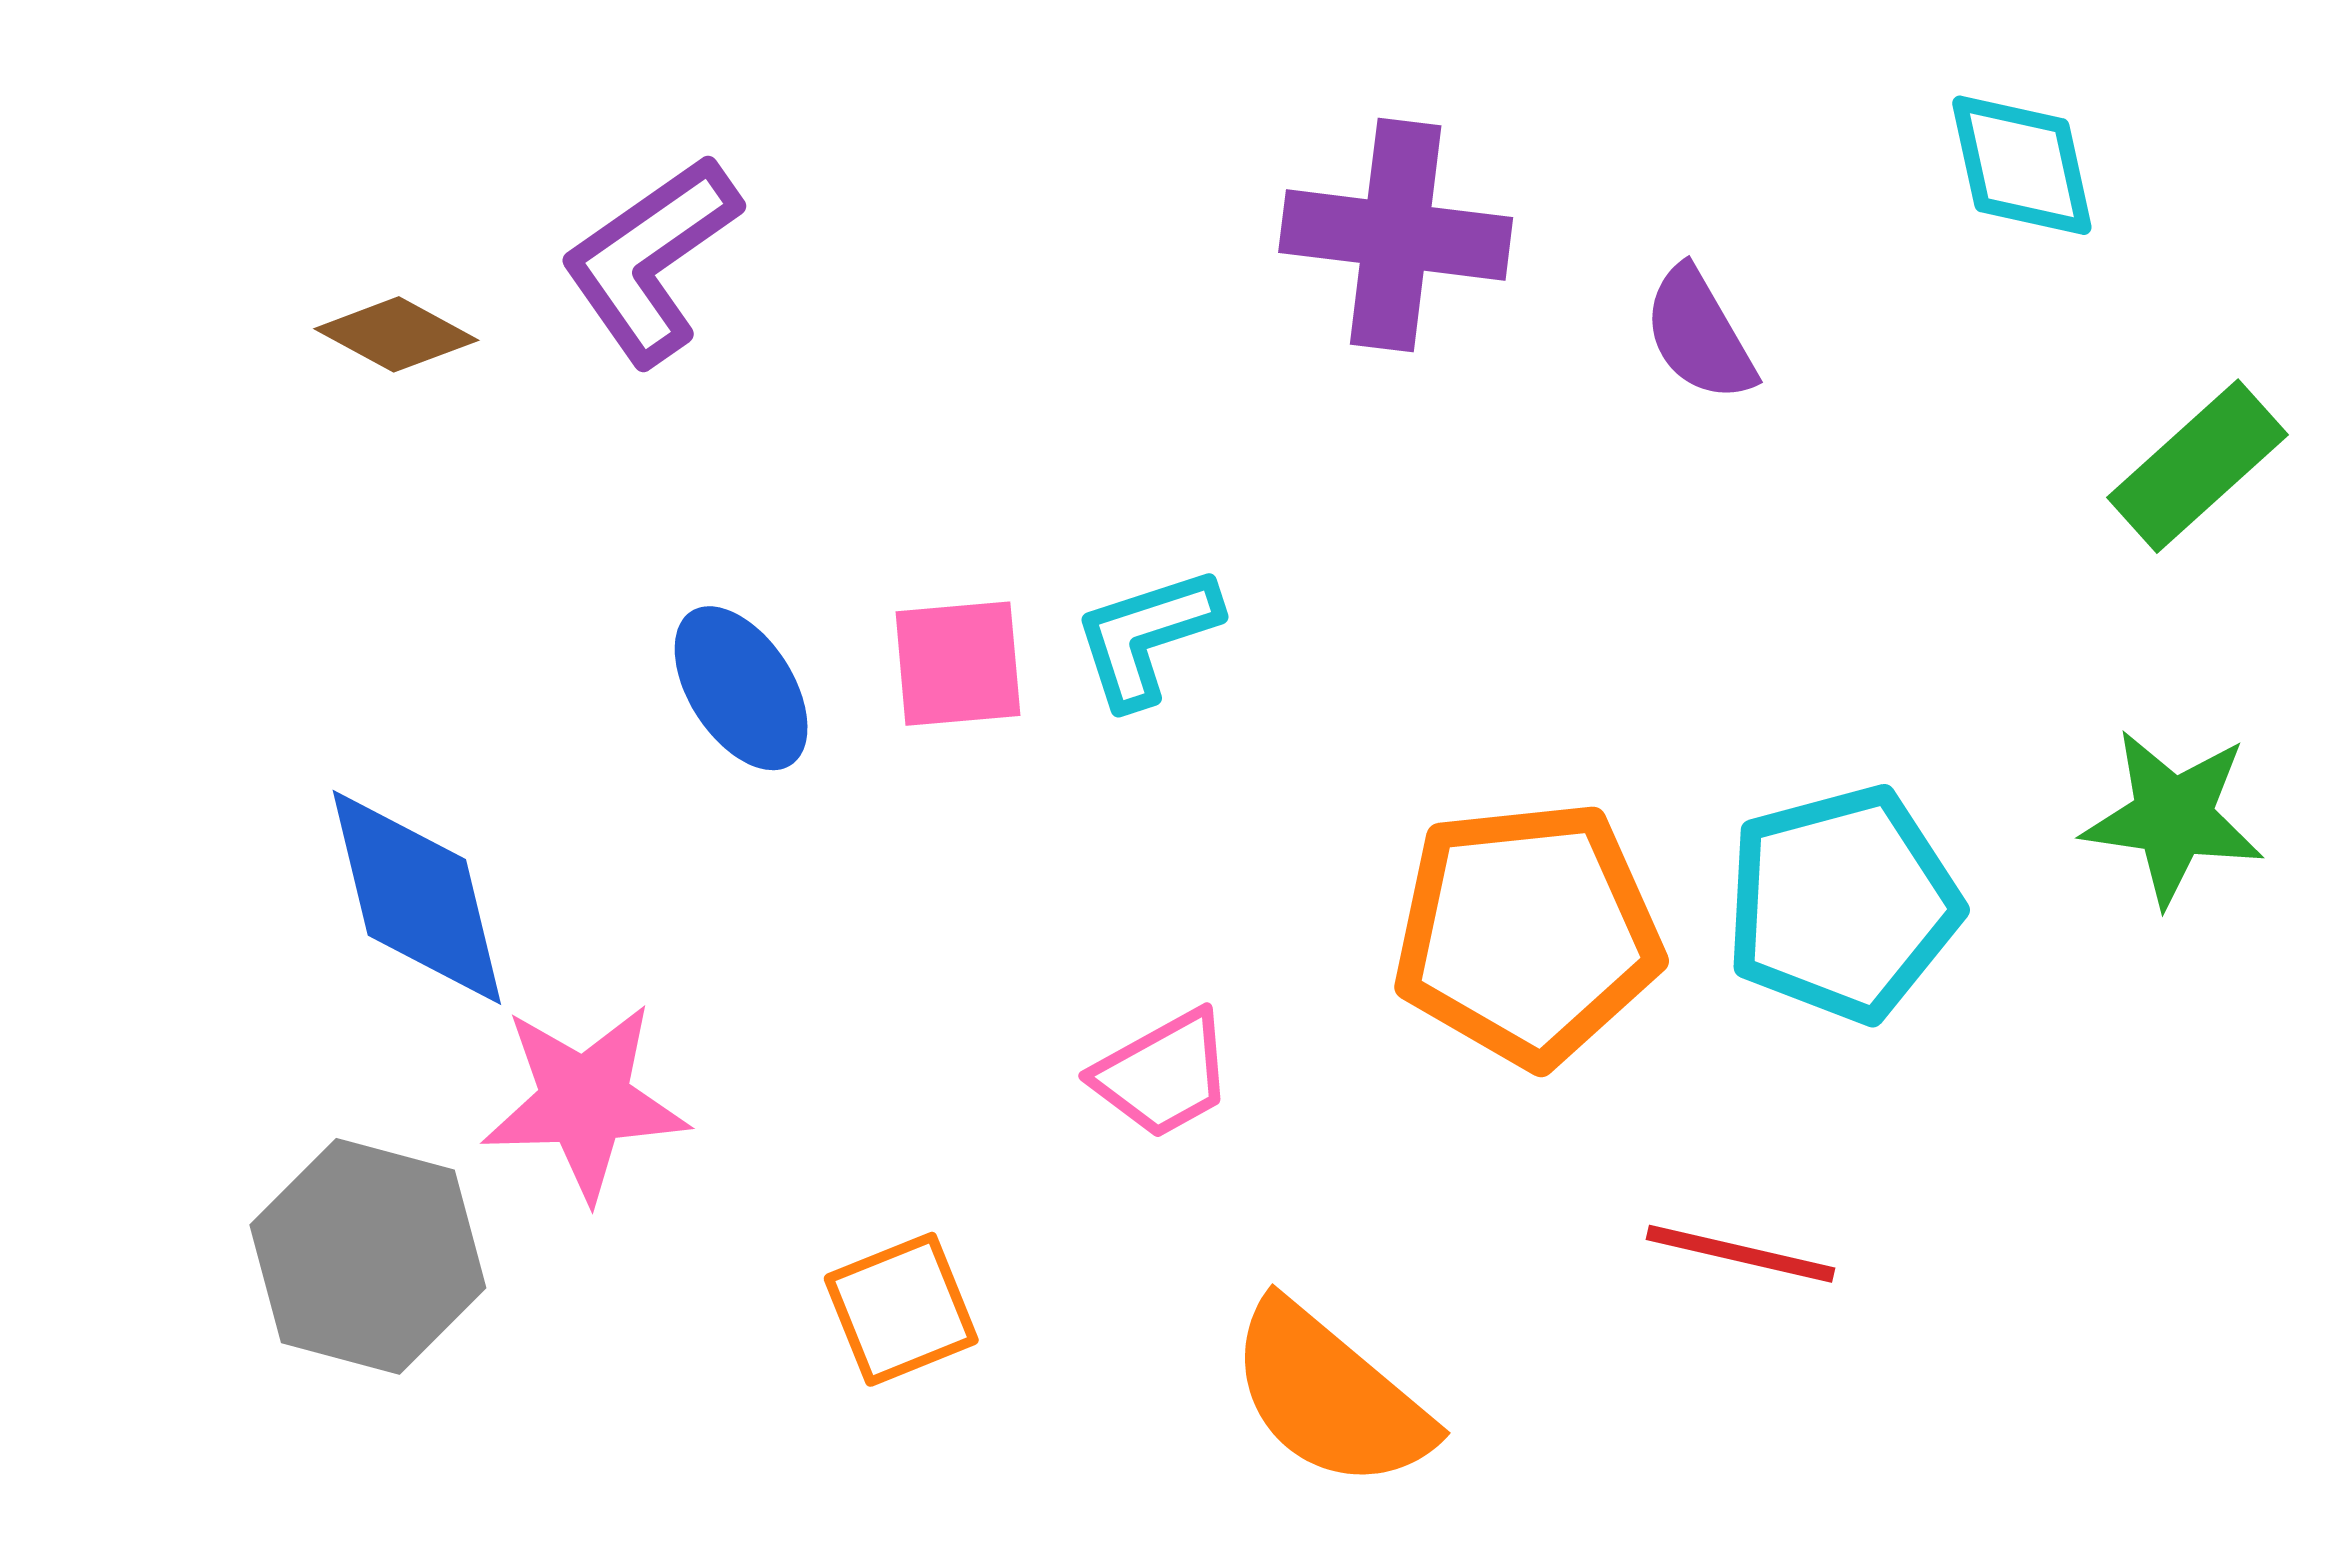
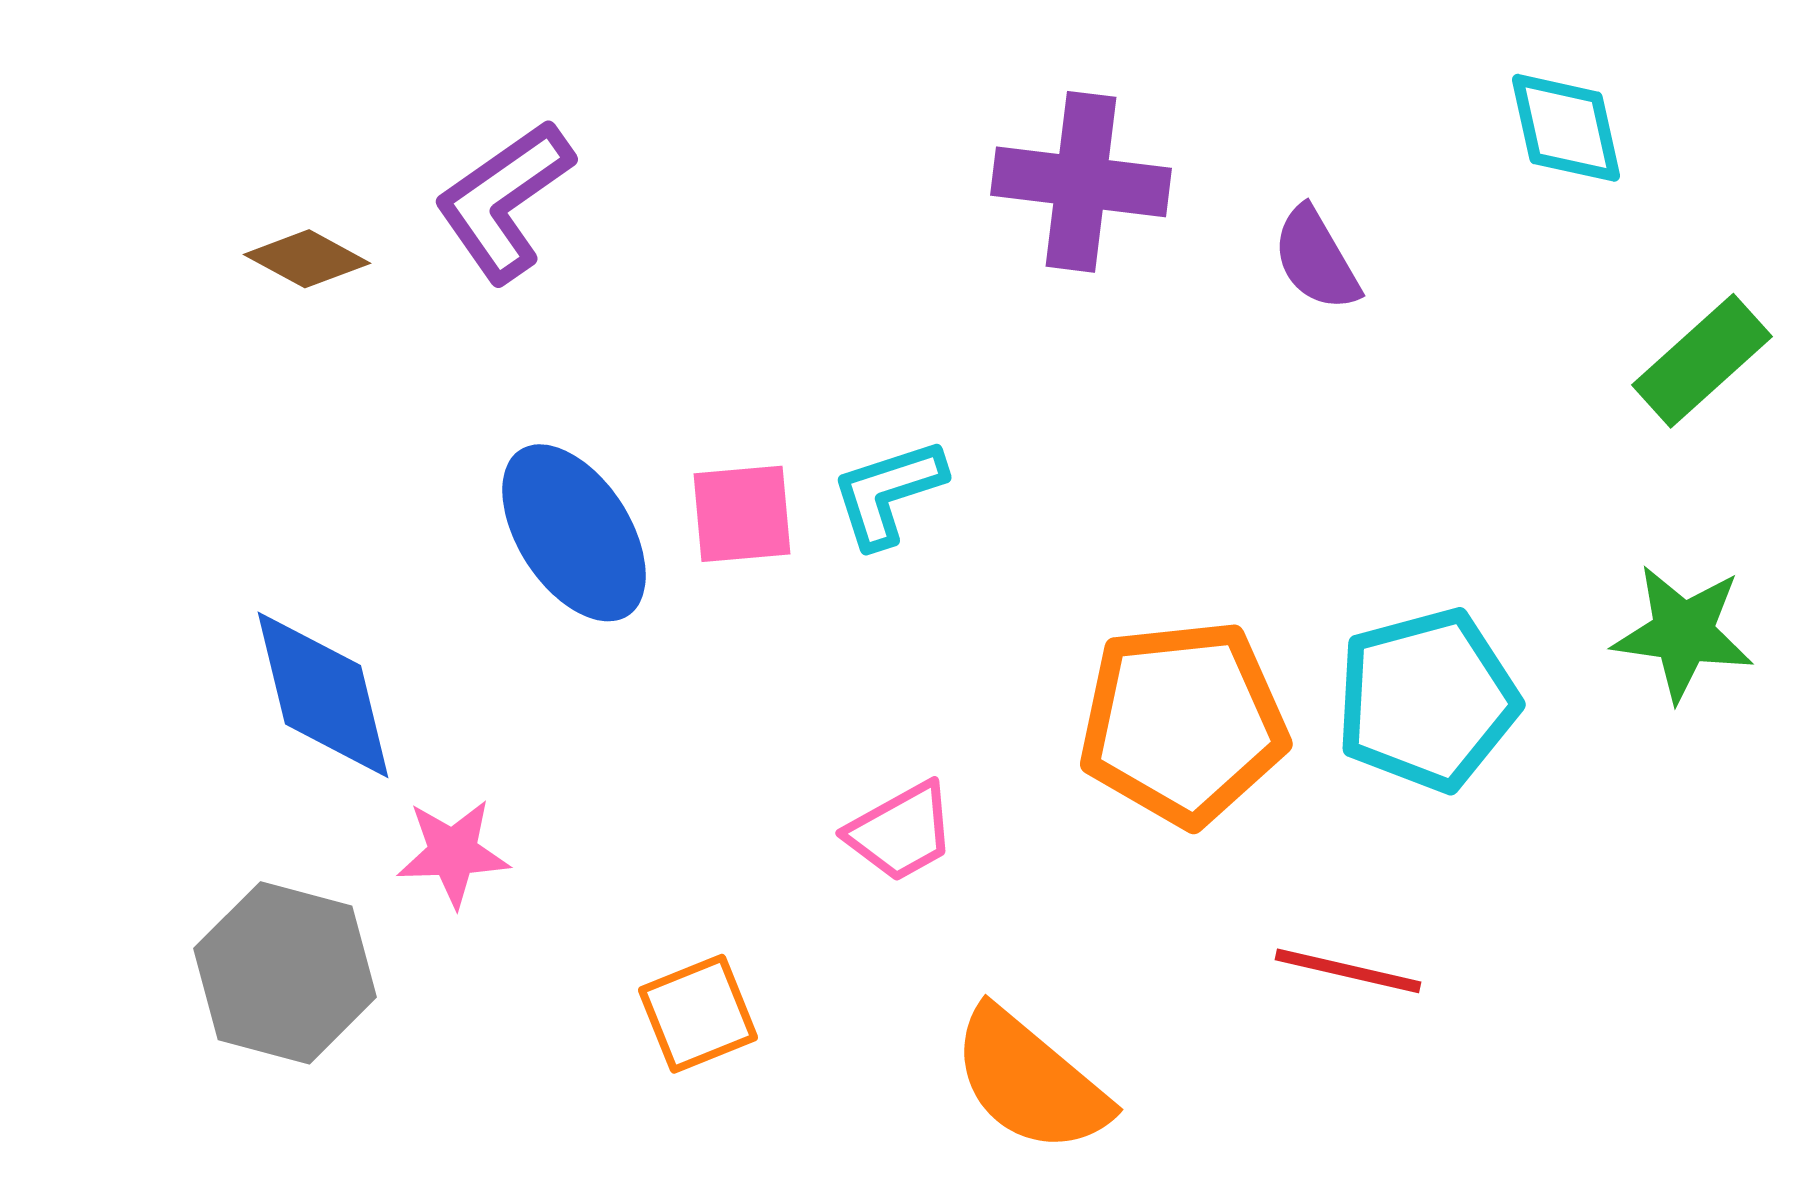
blue ellipse: (741, 688) -> (574, 533), size x1.4
pink star: (585, 1101) -> (453, 853), size x0.7

